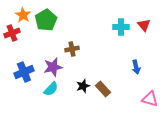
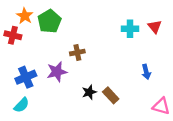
red cross: (12, 33) -> (13, 35), turned 35
cyan semicircle: (51, 89) -> (21, 105), moved

